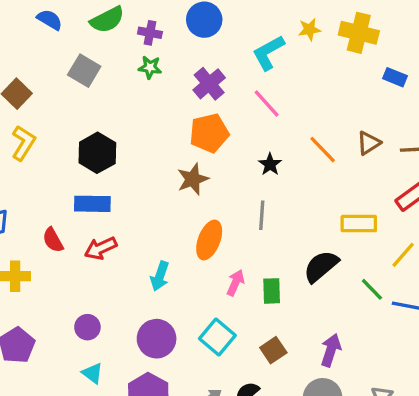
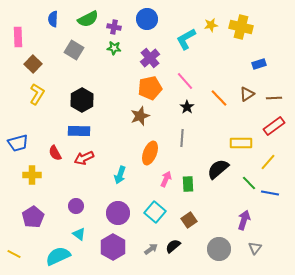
blue semicircle: (50, 20) -> (53, 19), turned -119
blue rectangle: (395, 77) -> (259, 64), moved, turned -40
pink line: (267, 104) -> (185, 81), moved
purple arrow: (331, 350) -> (244, 220), moved

